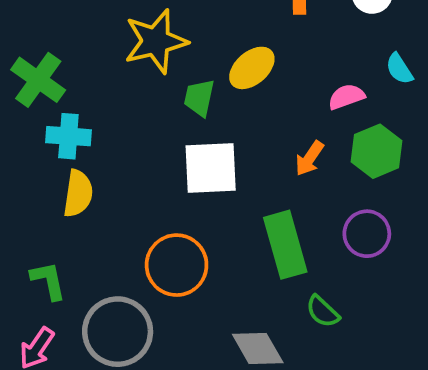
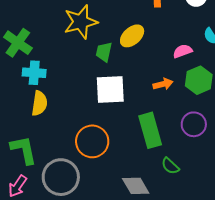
orange arrow: (309, 158) -> (163, 84), turned -138
green L-shape: (48, 281) -> (24, 150), size x1.4

